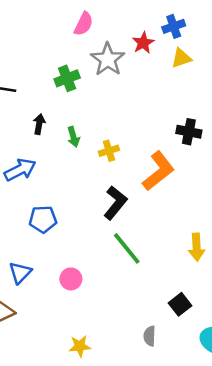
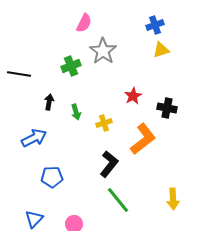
red star: (143, 43) -> (133, 96), moved

